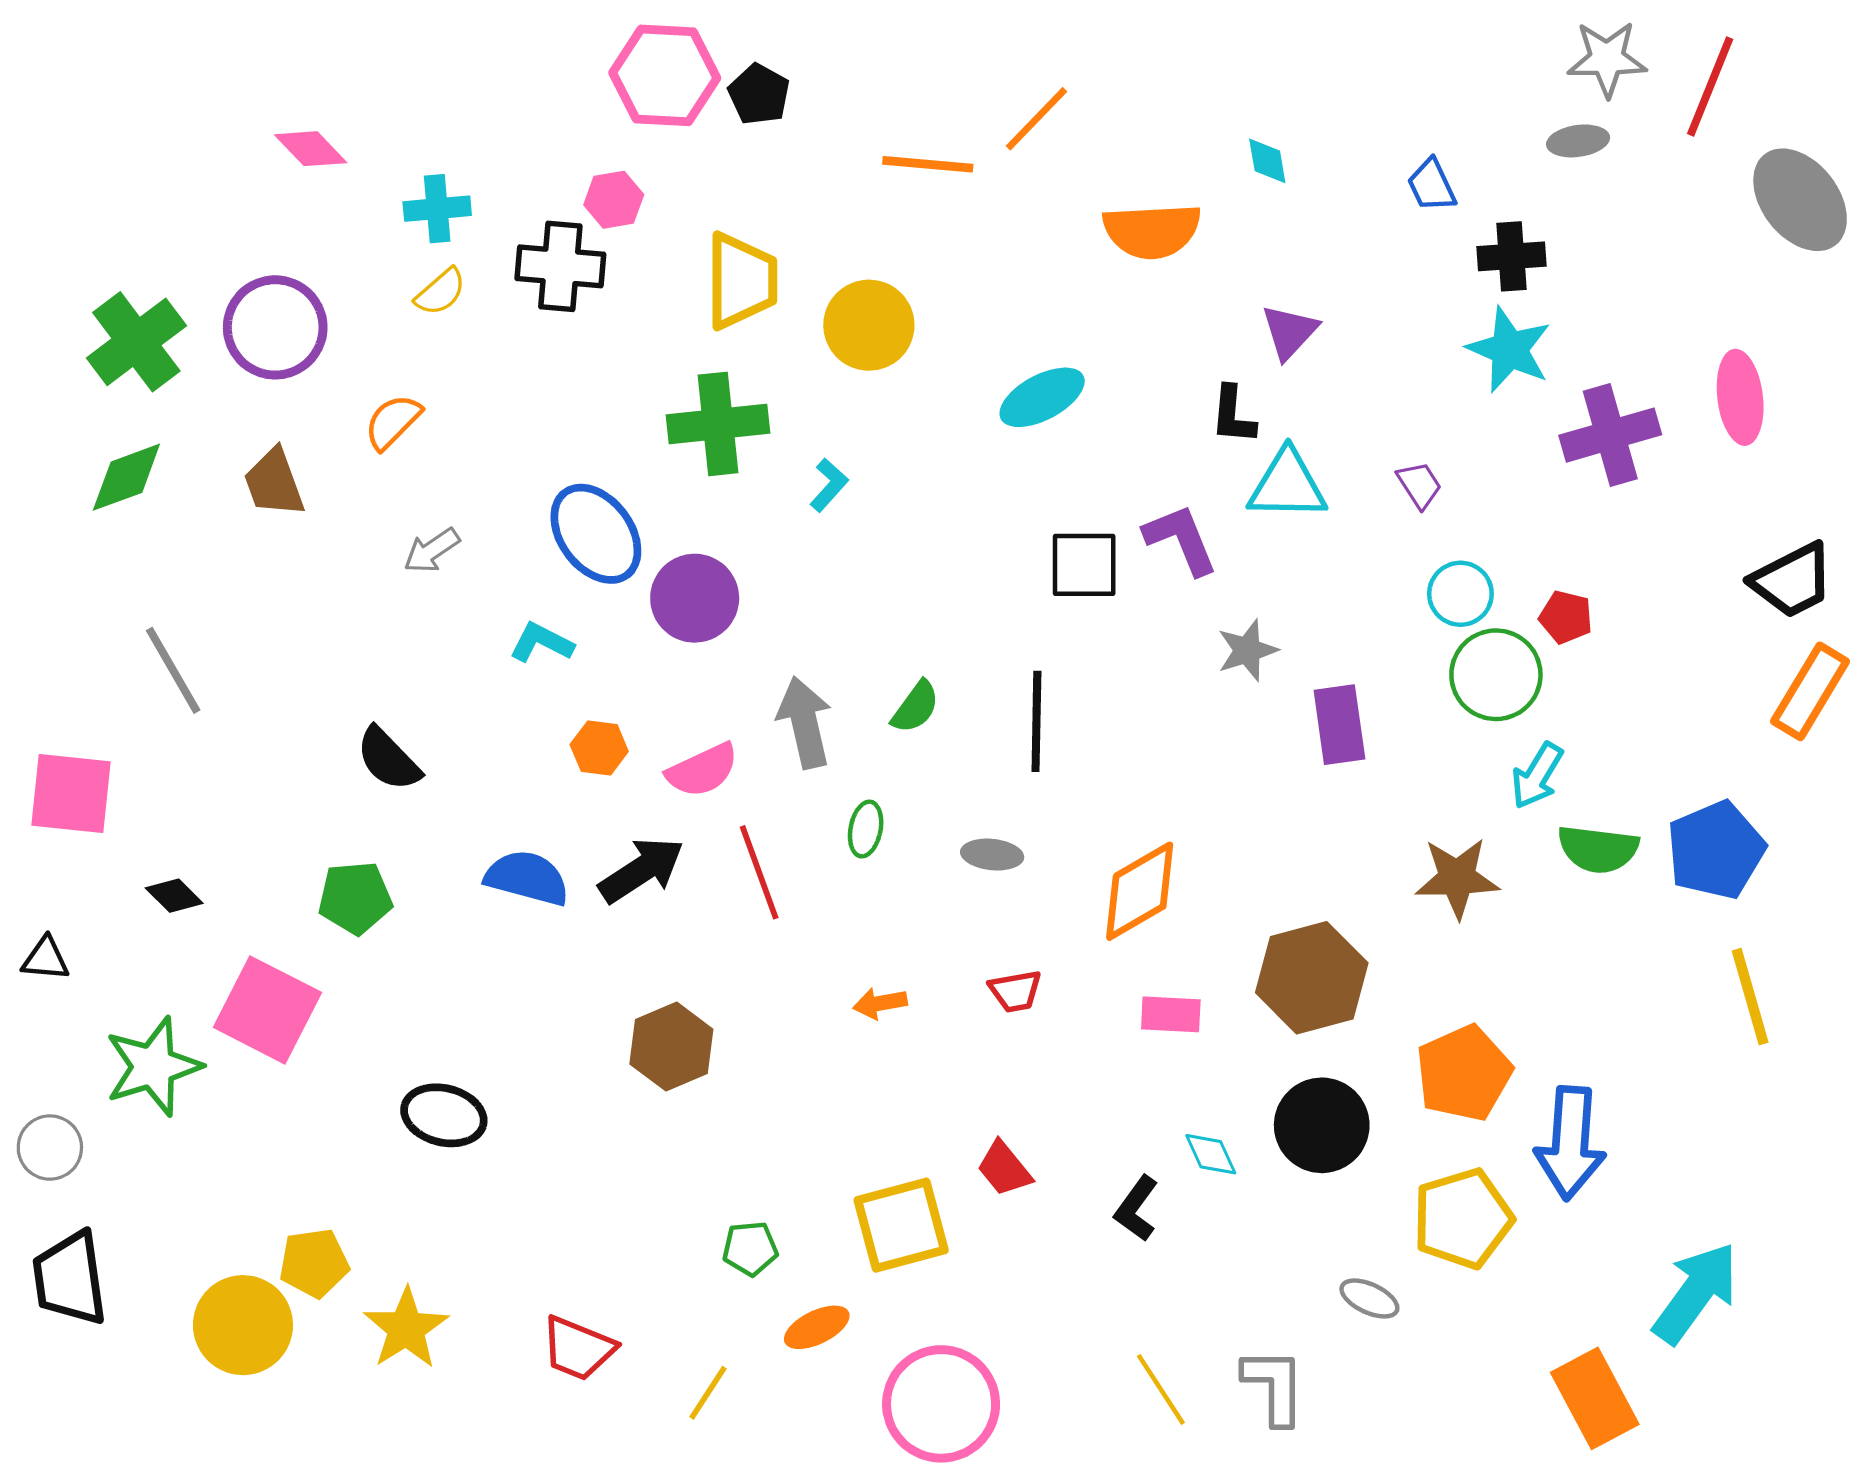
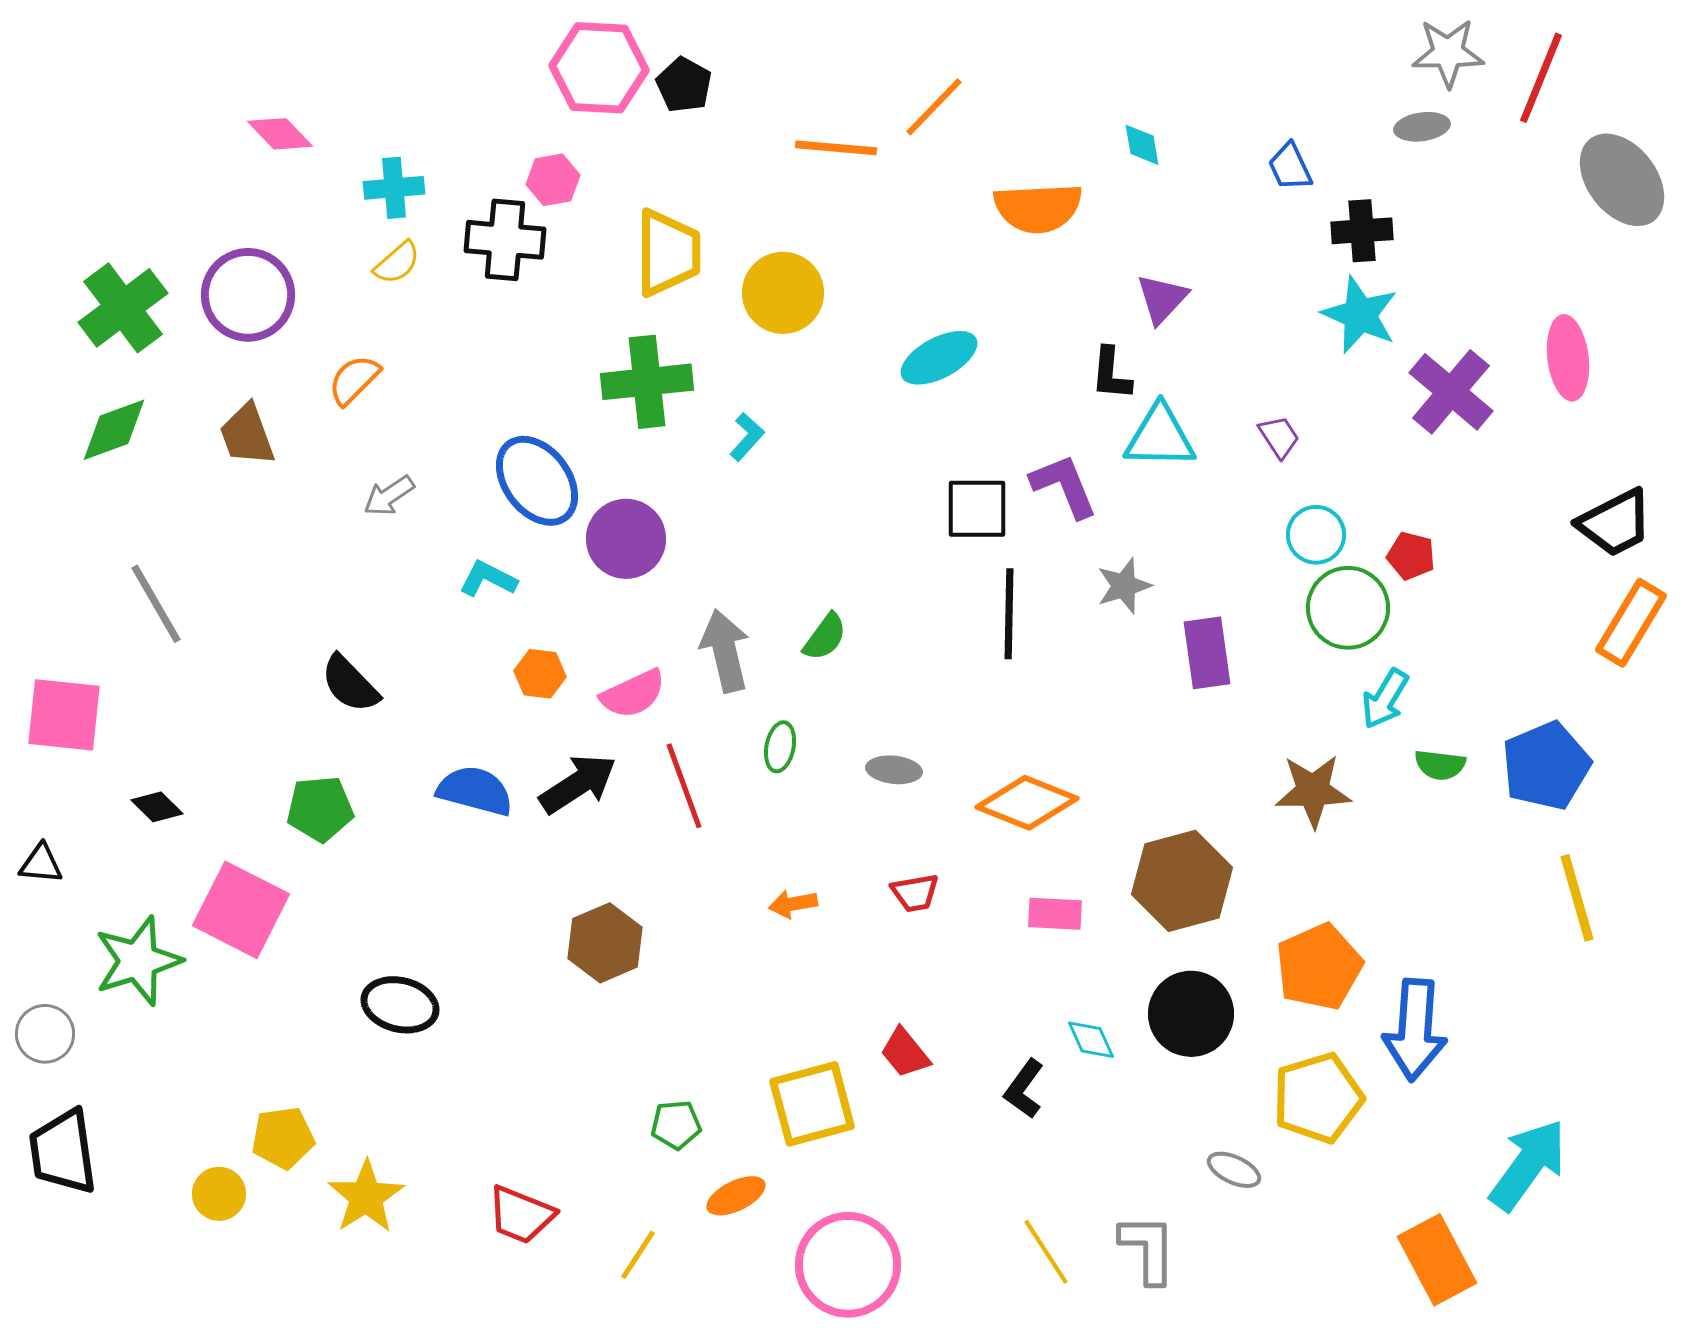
purple cross: (1610, 435) -> (1451, 392), turned -34
black line: (1036, 721) -> (1009, 614), moved
green semicircle: (1598, 849) -> (1440, 765), size x0.7
orange diamond: (1140, 891) -> (1027, 803), turned 52
yellow circle: (243, 1325) -> (219, 1194), size x0.6

